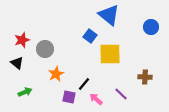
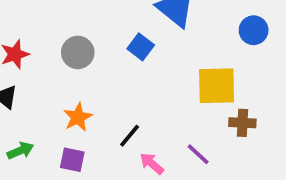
gray circle: (45, 49) -> (78, 52), moved
yellow square: (110, 54) -> (217, 86), moved
purple square: (69, 97) -> (72, 160), moved

